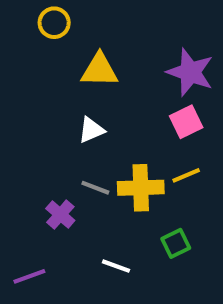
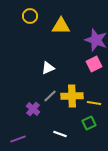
yellow triangle: (99, 70) -> (61, 26), moved
yellow line: (186, 175) -> (94, 103), moved, turned 32
gray line: (95, 188) -> (50, 96), turned -64

